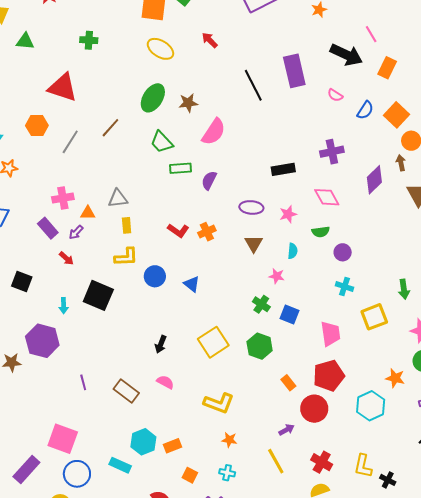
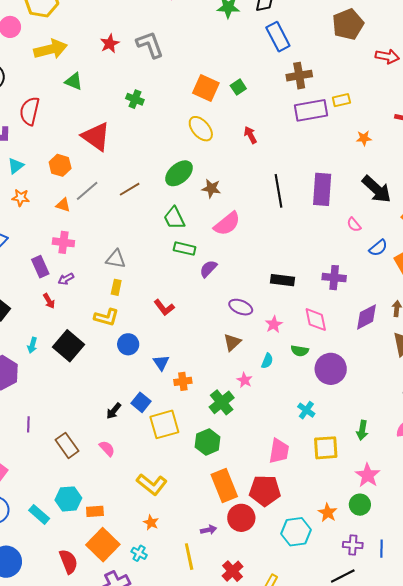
orange triangle: (88, 213) -> (63, 205), moved
pink star: (288, 214) -> (274, 324), turned -30
orange cross: (207, 232) -> (183, 381), moved
purple circle: (343, 252) -> (331, 369), moved, size x1.8
green cross: (261, 304) -> (222, 402), size x1.4
blue square: (290, 314) -> (141, 402), moved
orange rectangle: (288, 383) -> (224, 485), size x2.0
orange square: (190, 475) -> (103, 545), size x2.0

